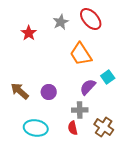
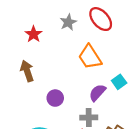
brown arrow: (20, 91) -> (27, 71), moved, turned 30

